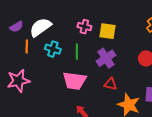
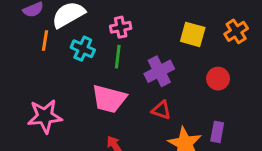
pink cross: (84, 27) -> (121, 27), moved, turned -32
yellow square: (107, 31) -> (193, 34), moved
pink star: (18, 81) -> (45, 116), moved

